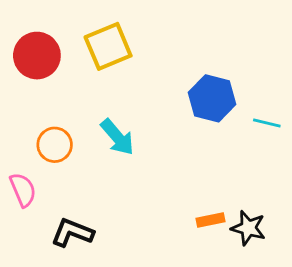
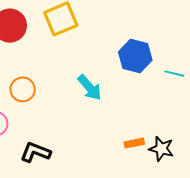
cyan arrow: (117, 137) -> (90, 88), moved

